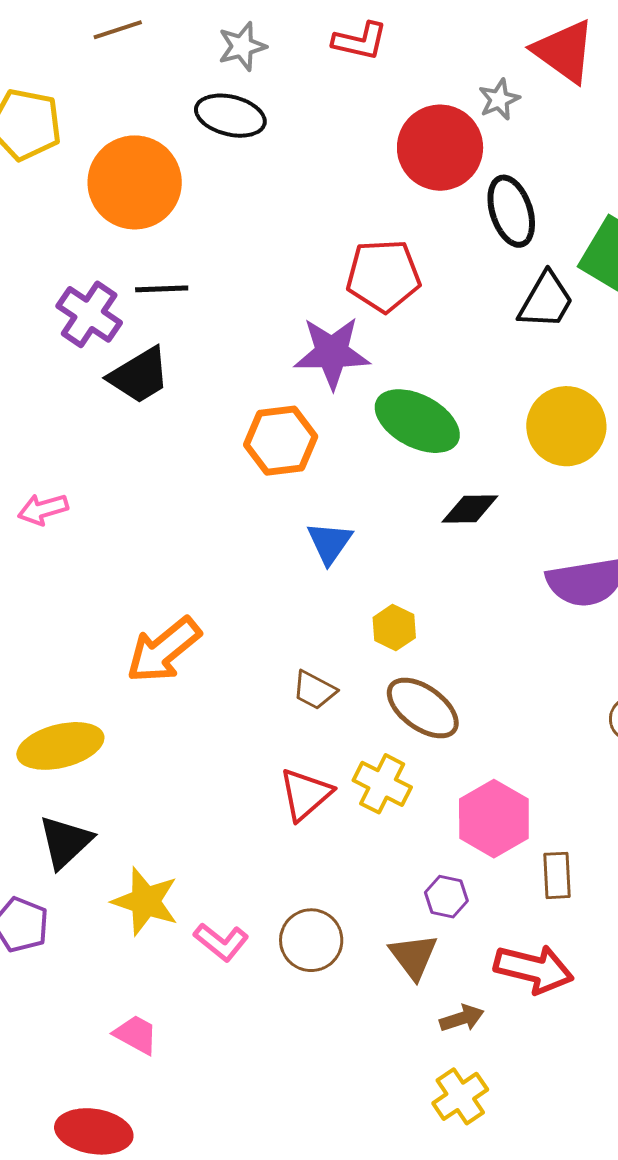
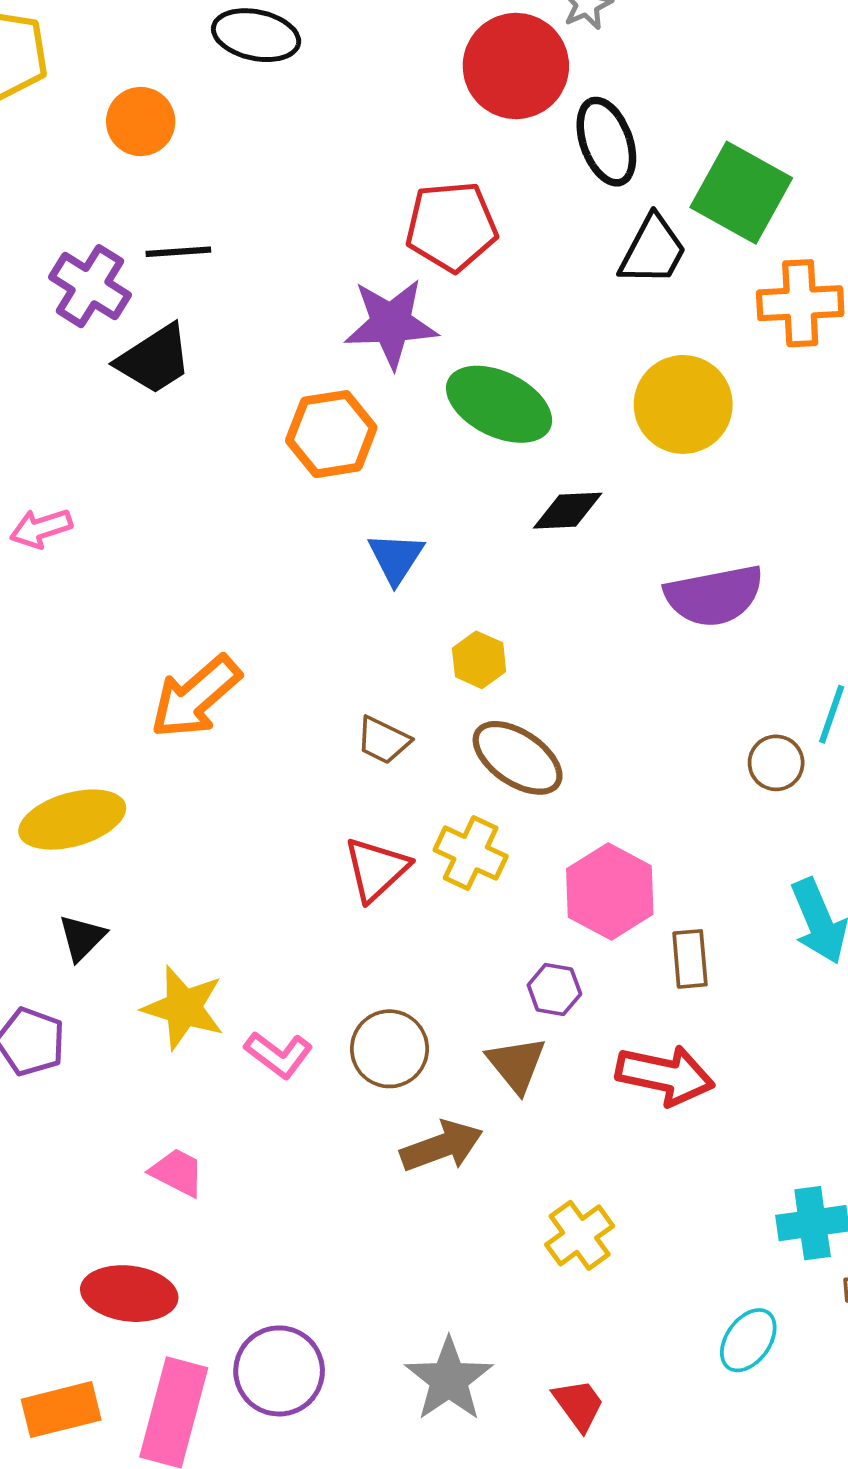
orange circle: (135, 182) -> (141, 122), size x0.6
black triangle: (65, 842) -> (82, 938), size x0.7
brown arrow: (462, 1018) -> (442, 1146), moved, size x1.5

